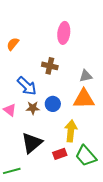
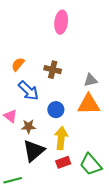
pink ellipse: (64, 33) -> (61, 22), moved
orange semicircle: (13, 44) -> (18, 64), moved
brown star: (33, 108) -> (28, 126), moved
yellow arrow: (71, 131) -> (61, 138), moved

